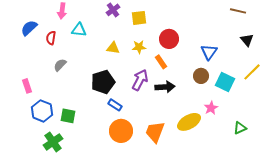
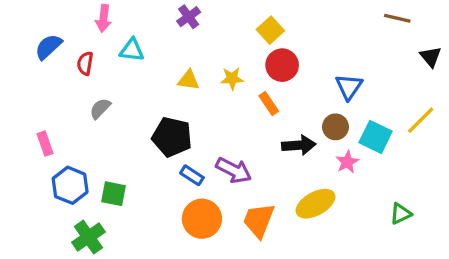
yellow square: (139, 18) -> (270, 30), moved, turned -35
black triangle: (247, 40) -> (431, 57), moved
purple arrow: (140, 80) -> (234, 170), moved, turned 90
black pentagon: (103, 82) -> (172, 137), turned 30
black arrow: (165, 87) -> (299, 145), moved
pink star: (211, 108) -> (347, 162), moved

